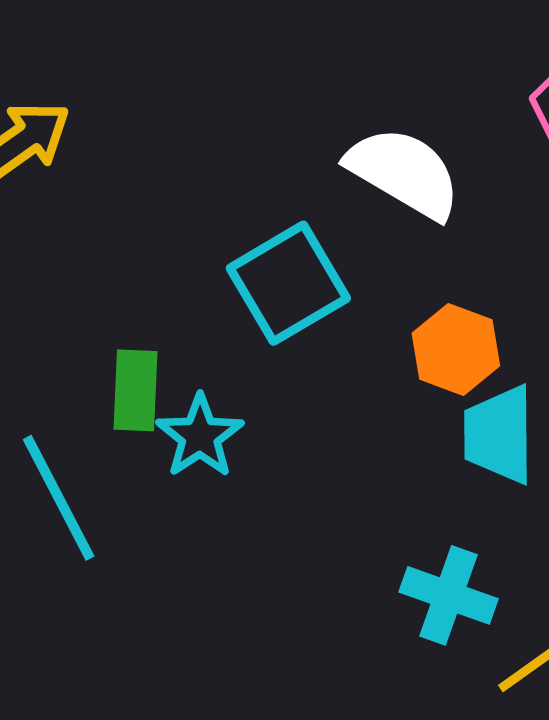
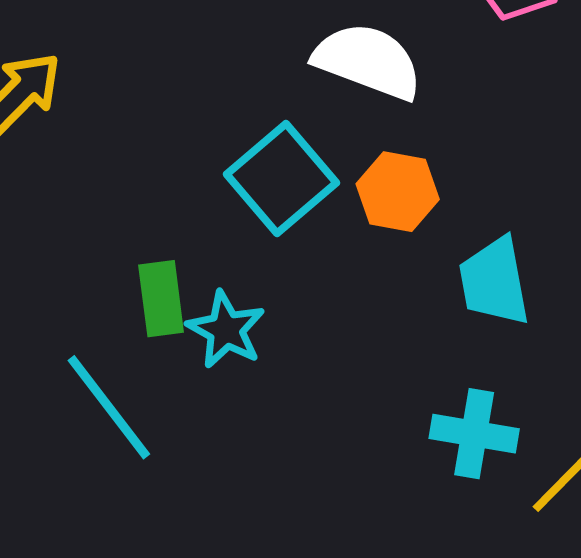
orange hexagon: (456, 349) -> (398, 192), moved

